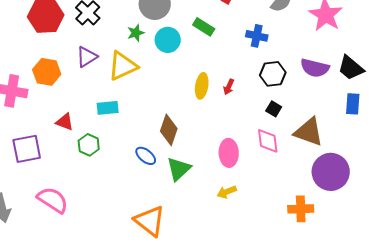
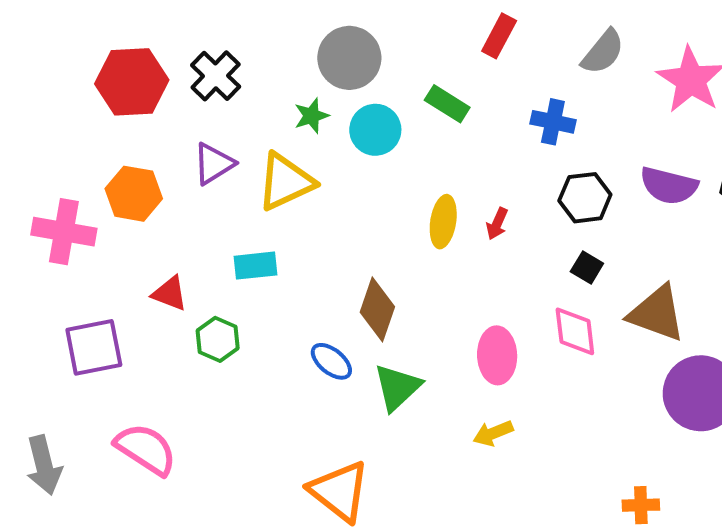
orange cross: (301, 209) -> (641, 505), moved, size x0.7

